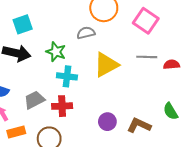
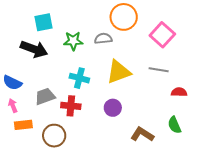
green star: (56, 52) -> (73, 41), moved, turned -30
red semicircle: (171, 65) -> (179, 92), moved
purple circle: (107, 122) -> (113, 108), moved

